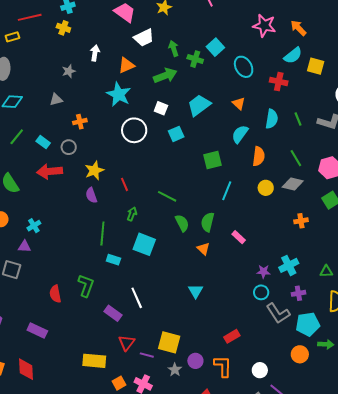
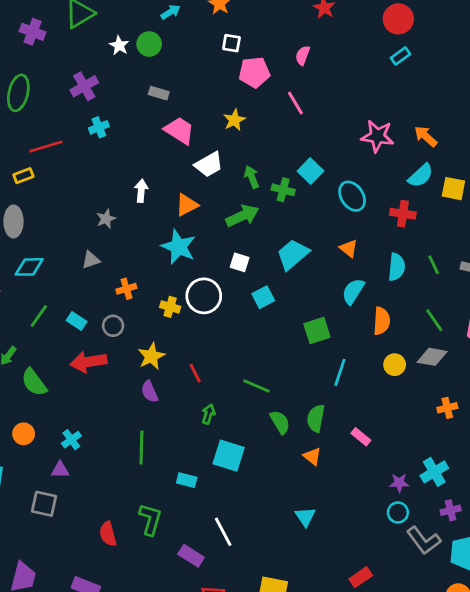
yellow cross: (63, 28) -> (170, 307), moved
green line: (102, 234) -> (141, 448), moved

